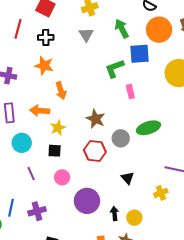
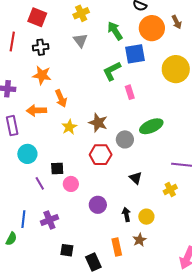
orange arrow: (40, 111) -> (36, 110), moved
yellow star: (58, 128) -> (69, 127), moved
black square: (55, 151) -> (57, 169), moved
purple circle: (87, 201) -> (98, 205), size x0.7

